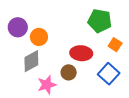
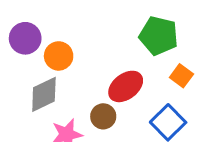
red ellipse: (81, 53) -> (126, 86), turned -45

